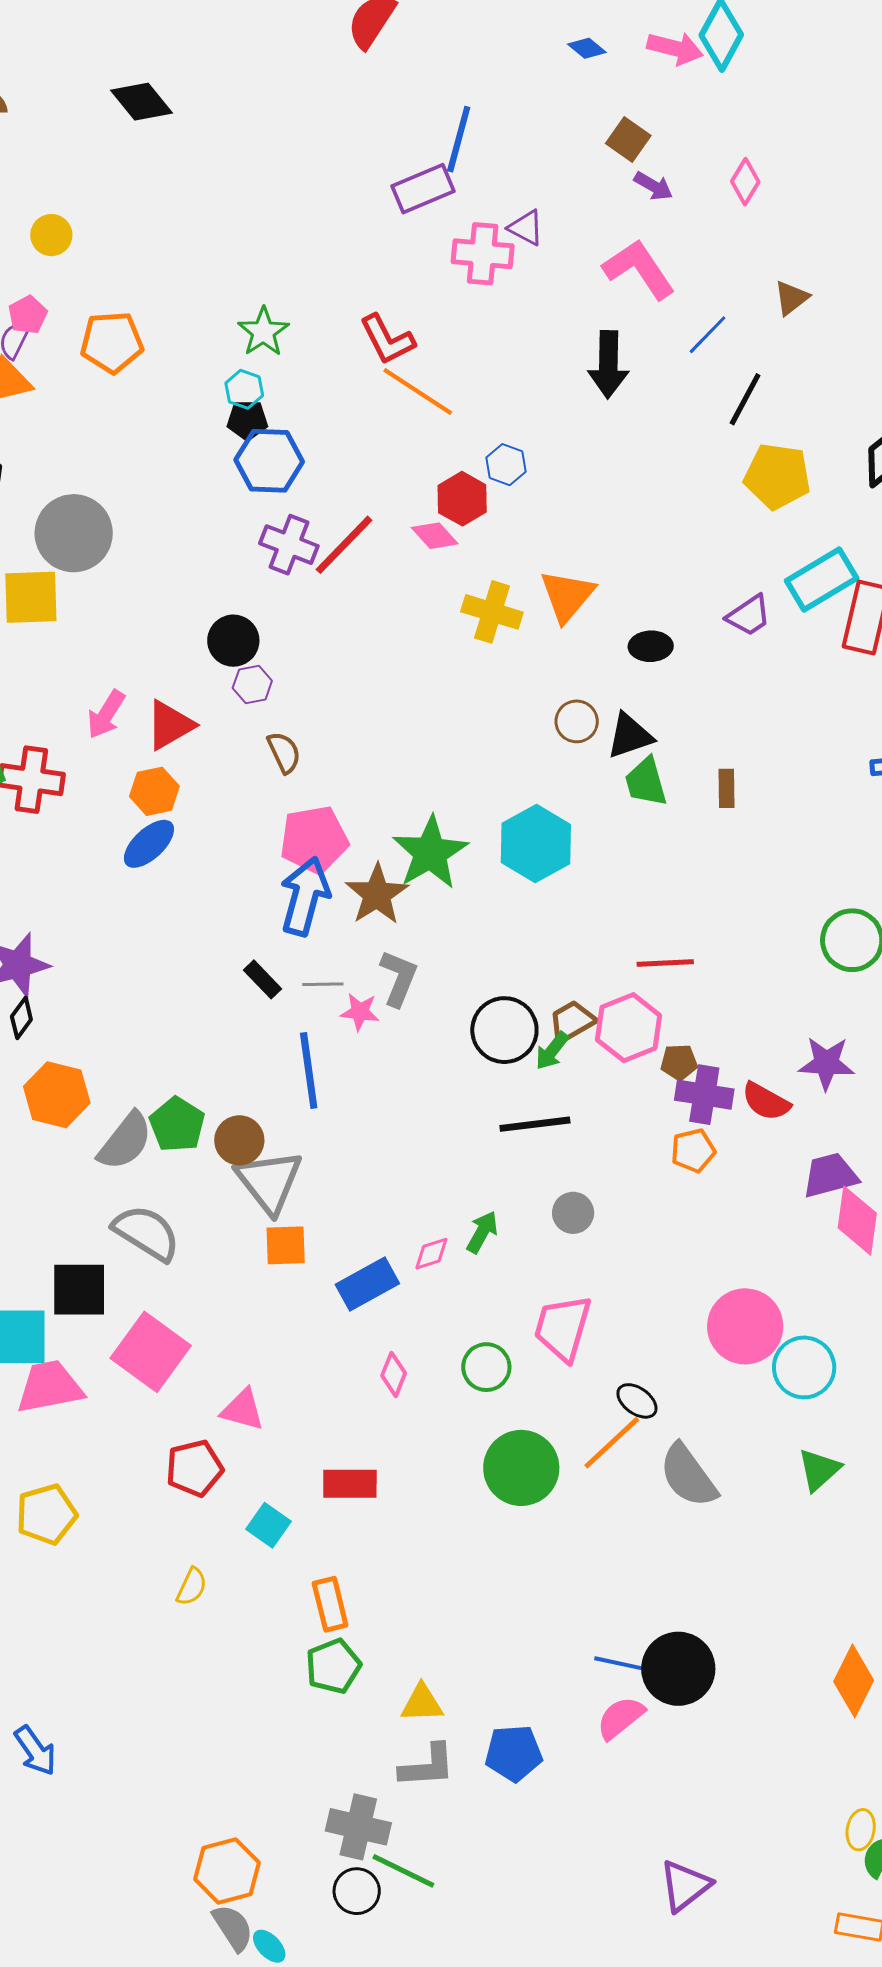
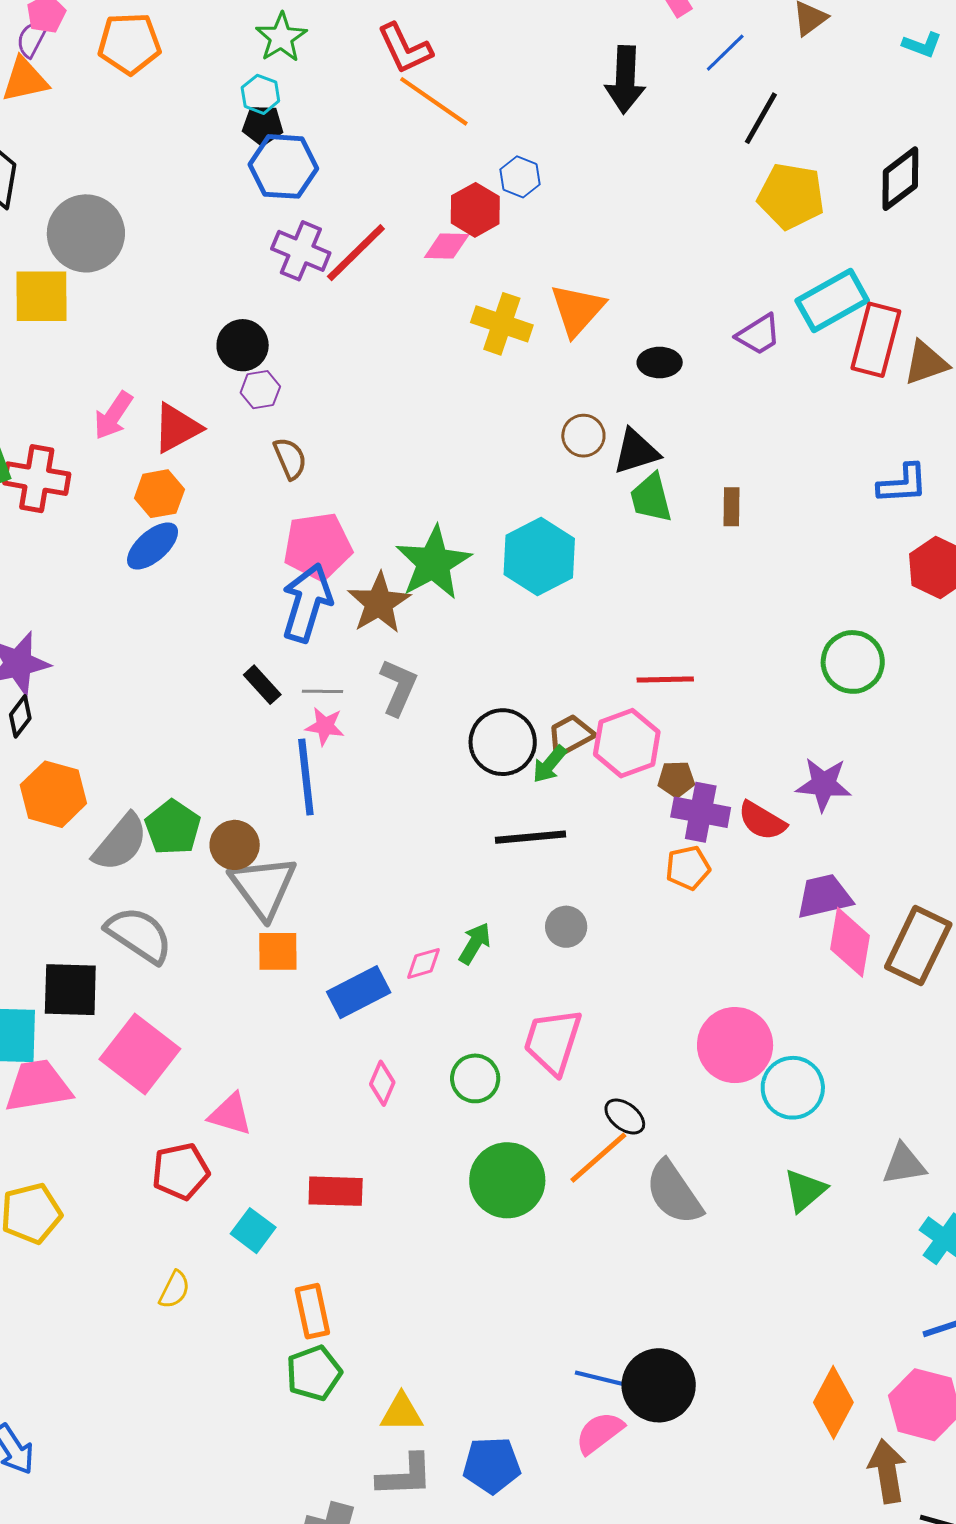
pink diamond: (435, 536) -> (447, 246), turned -48
pink star: (360, 1012) -> (325, 726), moved

